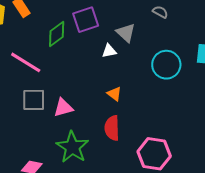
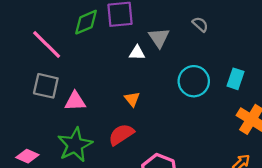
red semicircle: (112, 128) -> (121, 134), turned 45

